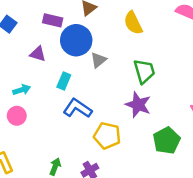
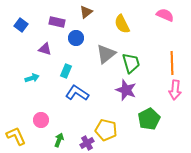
blue circle: (76, 40) -> (76, 38), size x0.6
gray triangle: (98, 60) -> (106, 54), moved, size x1.5
pink circle: (17, 116) -> (41, 120), moved
yellow pentagon: (107, 136) -> (106, 130), moved

